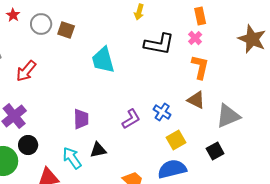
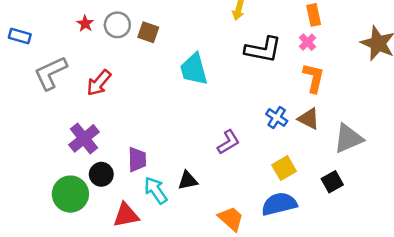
red star: (13, 15) -> (85, 24), moved
blue cross: (162, 112) -> (277, 117), moved
purple trapezoid: (81, 119) -> (137, 159), moved

